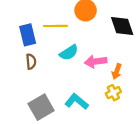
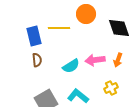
cyan semicircle: (69, 53) -> (71, 66), moved
orange arrow: (117, 72) -> (118, 60), moved

